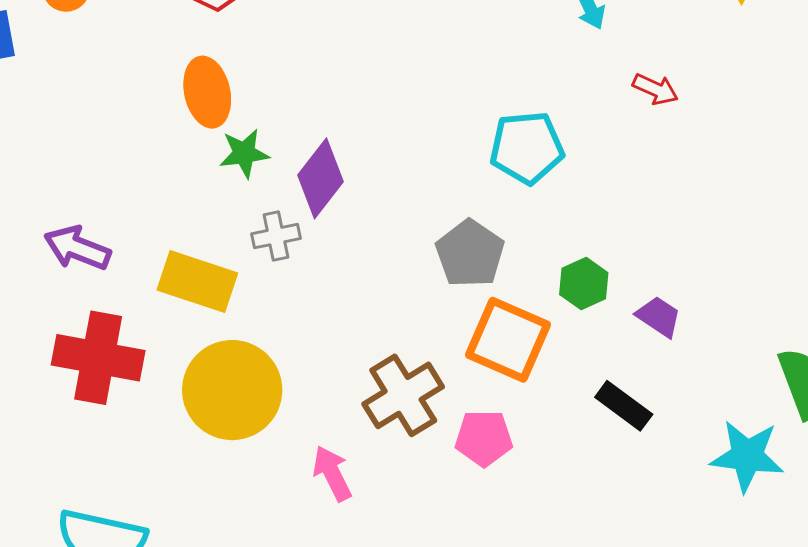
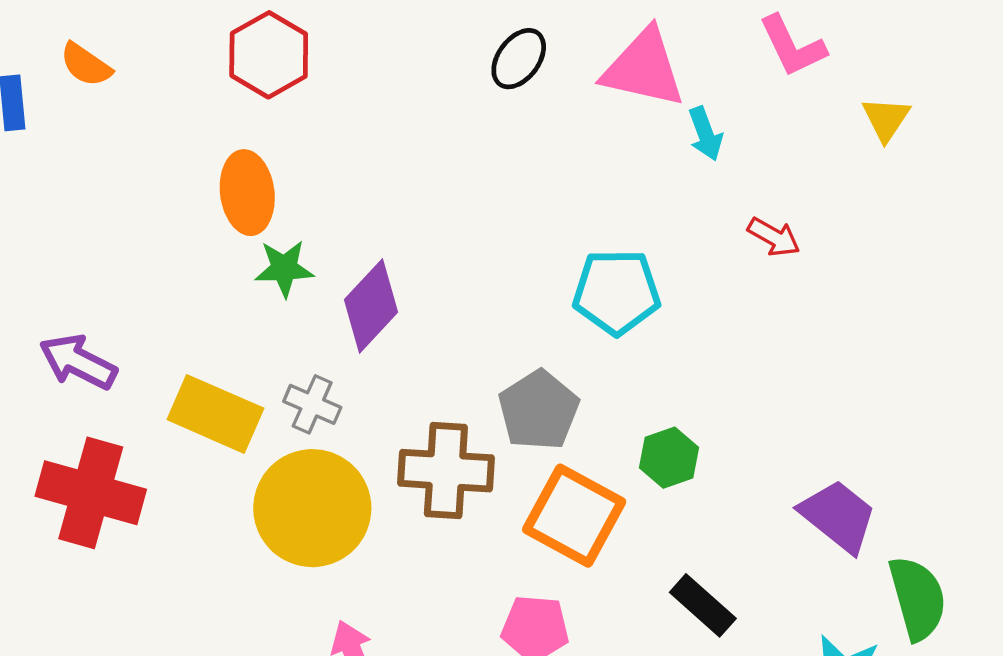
gray cross: (276, 236) -> (312, 404), moved, turned 30
purple trapezoid: (659, 317) -> (838, 516), moved, size x1.5
yellow circle: (232, 390) -> (312, 508), moved
brown cross: (403, 395) -> (446, 471), moved, turned 30

